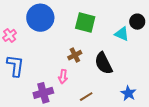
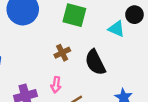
pink arrow: (63, 77) -> (56, 85), moved

